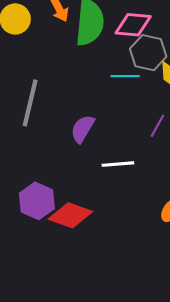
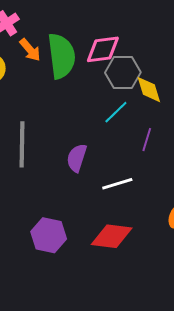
cyan line: (125, 76) -> (116, 112), moved, turned -32
red diamond: (70, 215) -> (112, 236), moved

